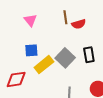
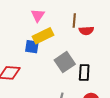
black rectangle: (89, 55) -> (84, 73), moved
yellow rectangle: (44, 65) -> (43, 36), moved

